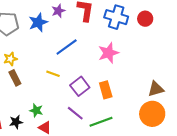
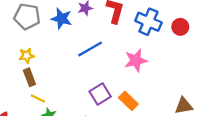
blue star: (38, 22) -> (61, 19), turned 30
yellow line: (53, 74) -> (38, 98), moved
orange rectangle: (106, 90) -> (128, 101), turned -36

